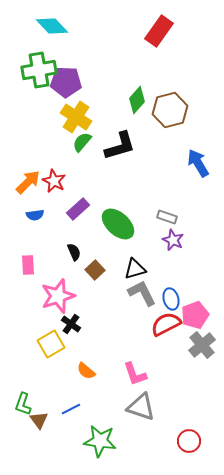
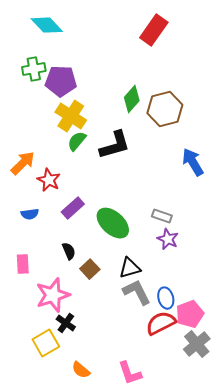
green cross: (39, 70) -> (34, 69), size x0.7
orange arrow: (28, 182) -> (23, 163), moved

